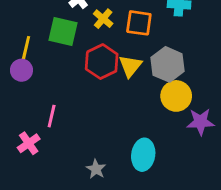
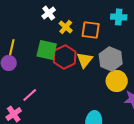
green square: (63, 32) -> (47, 50), moved
pink line: (52, 116) -> (30, 95), turned 35

